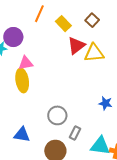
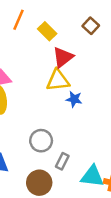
brown square: (92, 20) -> (91, 26), moved
yellow triangle: (94, 53) -> (58, 80), moved
blue star: (105, 103) -> (74, 99), moved

